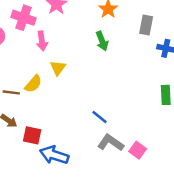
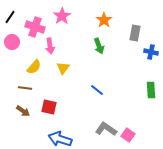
yellow semicircle: (33, 84) -> (34, 67), moved
blue line: (100, 117) -> (97, 90), moved
red square: (32, 135) -> (49, 107), moved

